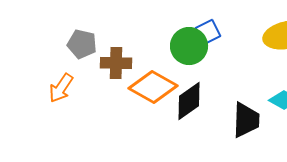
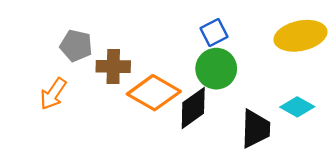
green circle: (189, 46) -> (216, 69), moved

